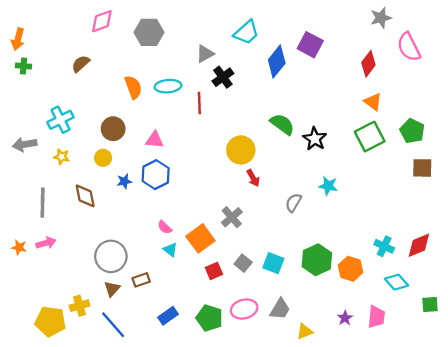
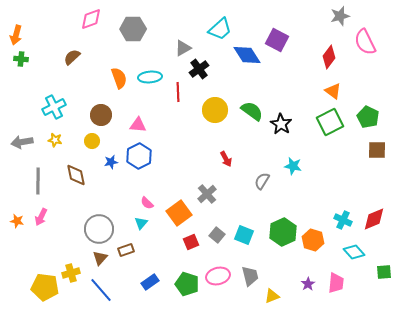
blue diamond: (277, 61) -> (247, 55), turned -72
gray arrow: (25, 144) -> (22, 142), moved
yellow circle: (241, 150) -> (215, 110), moved
pink arrow: (46, 243) -> (41, 217), turned 132
cyan triangle: (170, 250) -> (141, 223), moved, turned 32
gray trapezoid: (280, 309) -> (250, 276), turned -45

